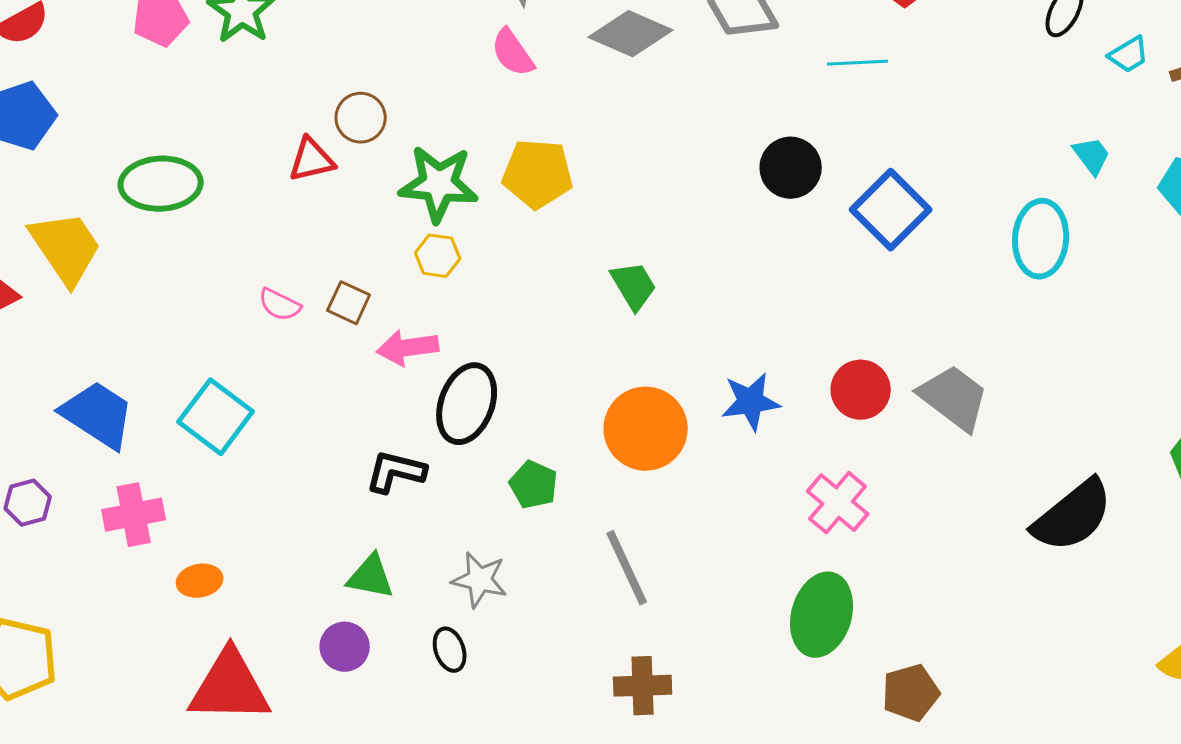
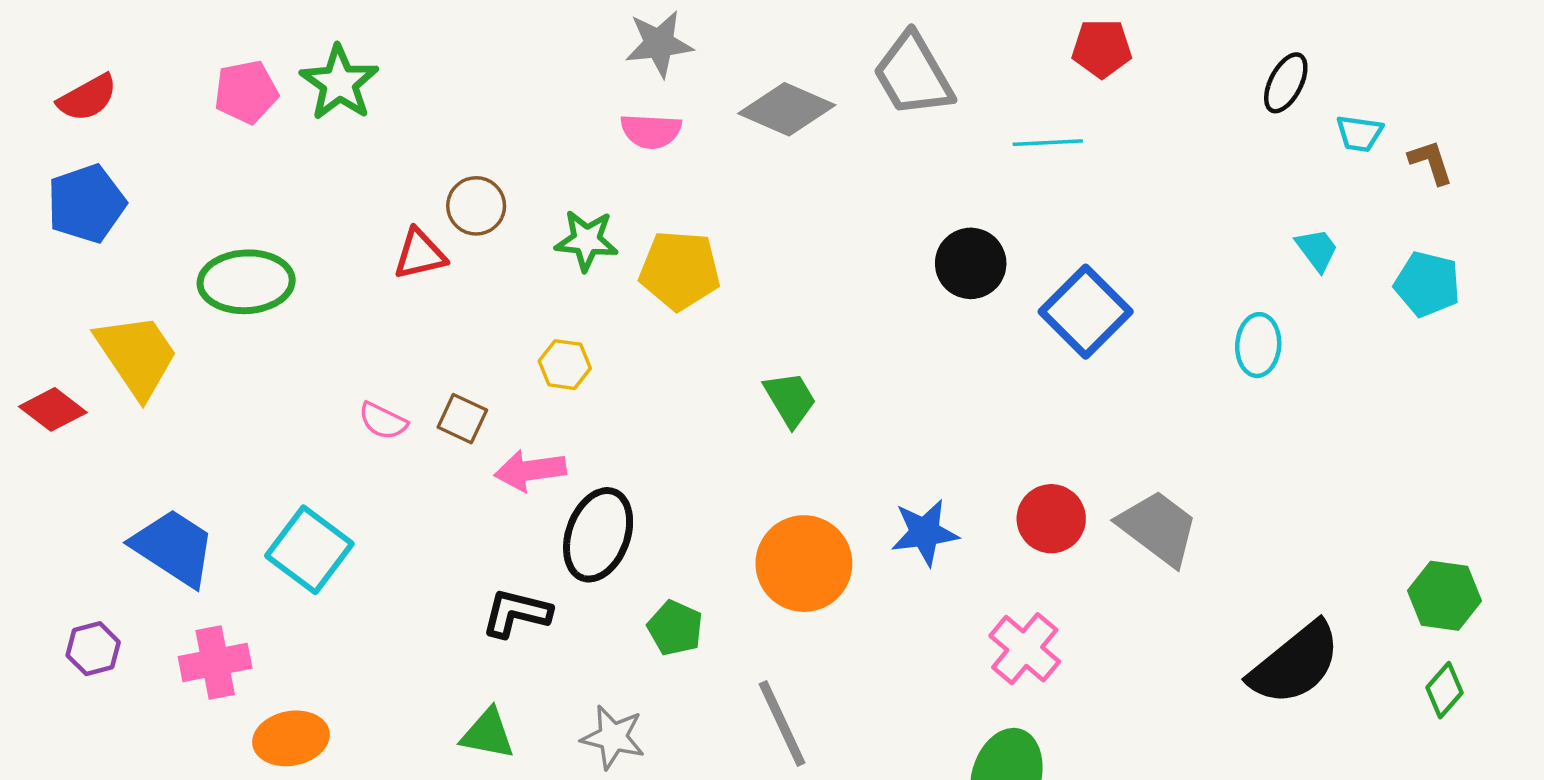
pink semicircle: (513, 53) -> (651, 131), turned -52
cyan trapezoid: (1129, 55) -> (1359, 133), turned 39
green star: (439, 184) -> (587, 240), moved, size x0.7
cyan ellipse: (1041, 239) -> (1258, 345), size x0.7
orange ellipse: (200, 581) -> (291, 738), size x1.4

